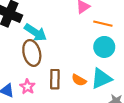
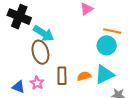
orange line: (103, 24) -> (112, 31), moved
orange semicircle: (79, 80) -> (84, 76), turned 136

